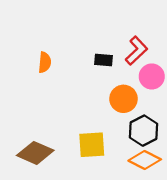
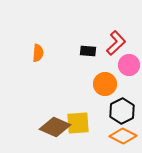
brown diamond: (35, 153) -> (55, 127), moved

